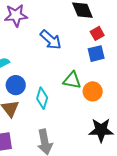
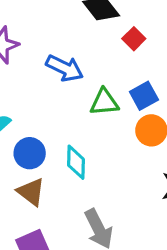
blue square: (96, 54) -> (144, 96), moved
green triangle: (72, 80) -> (104, 102), moved

